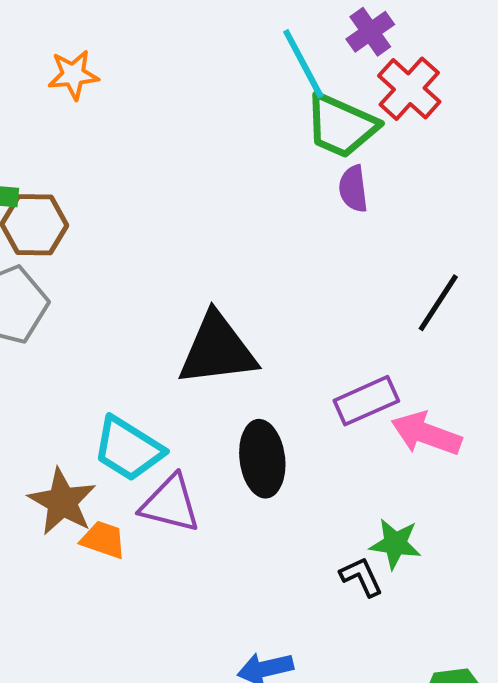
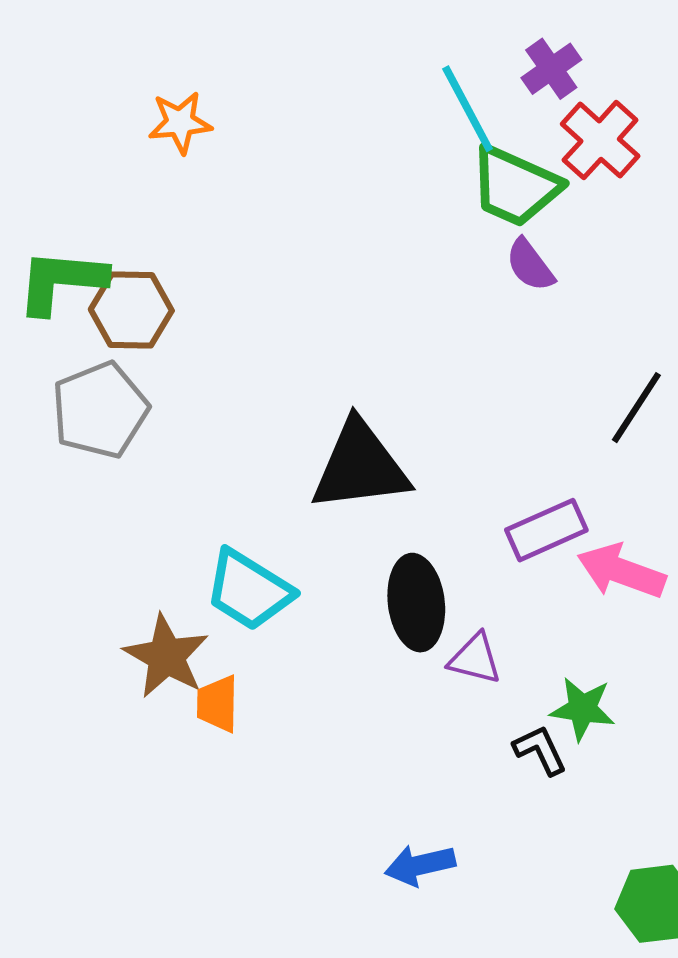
purple semicircle: (353, 189) -> (530, 265), turned -30
purple triangle: (170, 504) -> (475, 659), moved, size x0.7
orange trapezoid: (103, 540) -> (218, 704), turned -108

